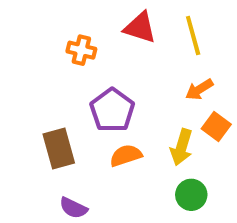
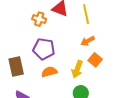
orange cross: (81, 50) -> (39, 19), moved
purple pentagon: (112, 110) -> (44, 49), turned -30

